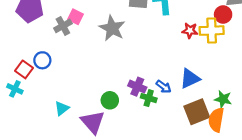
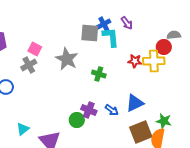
gray cross: (63, 26) -> (29, 65), moved
green cross: (149, 98) -> (99, 74), moved
green circle: (110, 100) -> (77, 120), moved

